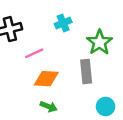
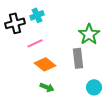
cyan cross: (63, 23) -> (37, 15), moved
orange diamond: (46, 79) -> (45, 64), turned 35

